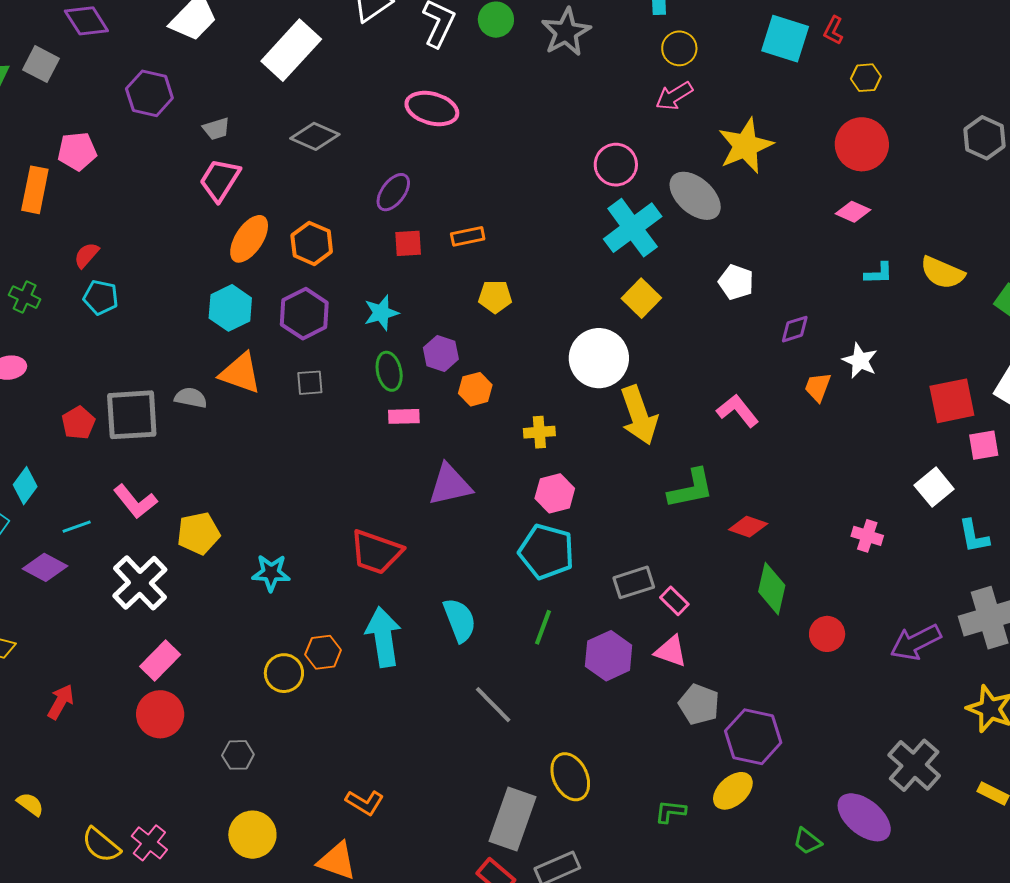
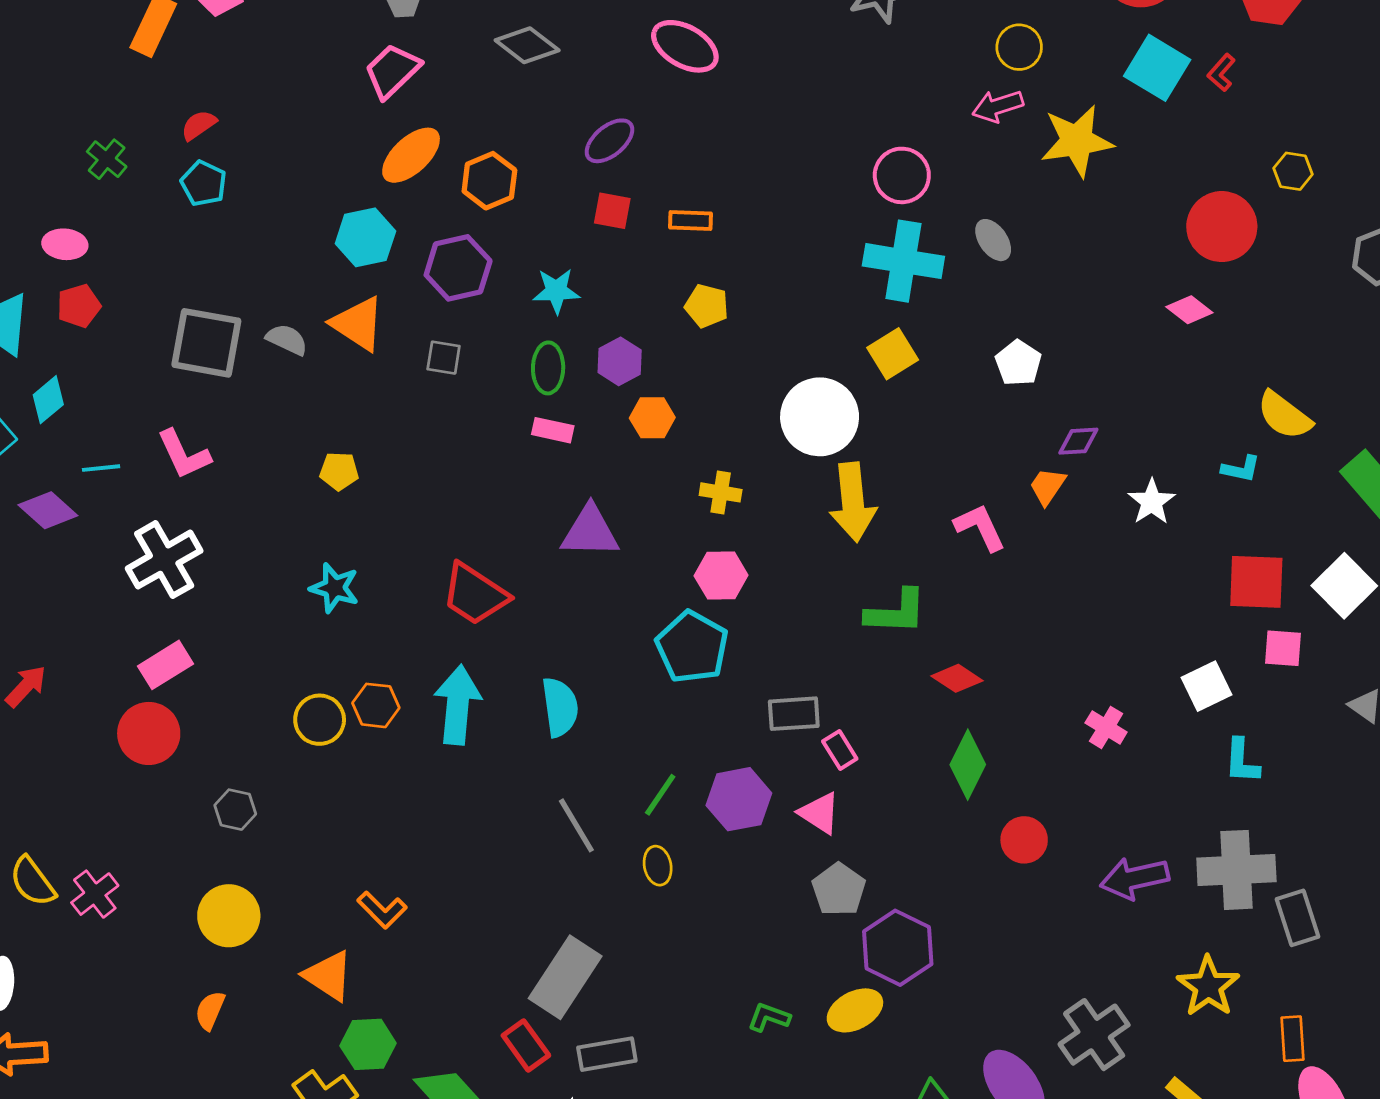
yellow hexagon: (866, 78) -> (1293, 171), moved
yellow star: (745, 146) -> (1077, 141), moved
gray ellipse: (695, 196) -> (993, 240), size x0.6
cyan cross: (633, 228) -> (903, 261), turned 32
cyan L-shape: (879, 273) -> (1241, 469), moved
orange trapezoid: (818, 387) -> (1047, 486), moved
red pentagon: (78, 423) -> (79, 306), moved
yellow pentagon: (198, 533) -> (339, 471), moved, size x0.7
green line: (543, 627) -> (660, 795), moved
yellow ellipse: (570, 777) -> (658, 866), moved, size x0.6

